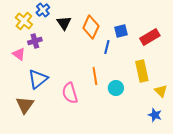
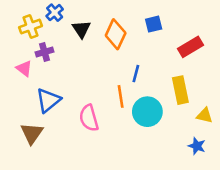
yellow cross: (24, 21) -> (30, 27), turned 30
blue square: (121, 31) -> (154, 24), moved
blue line: (107, 47) -> (136, 74), moved
cyan circle: (116, 88) -> (147, 112), size x1.5
yellow triangle: (161, 91) -> (205, 115), turned -32

